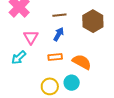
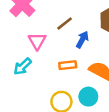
brown line: (59, 15) -> (65, 23), moved, turned -32
blue arrow: (59, 34) -> (82, 40), moved

